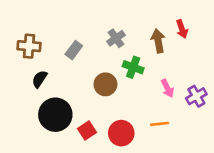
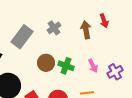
gray rectangle: (74, 50) -> (22, 37), size x1.6
green cross: (133, 67) -> (66, 66), moved

